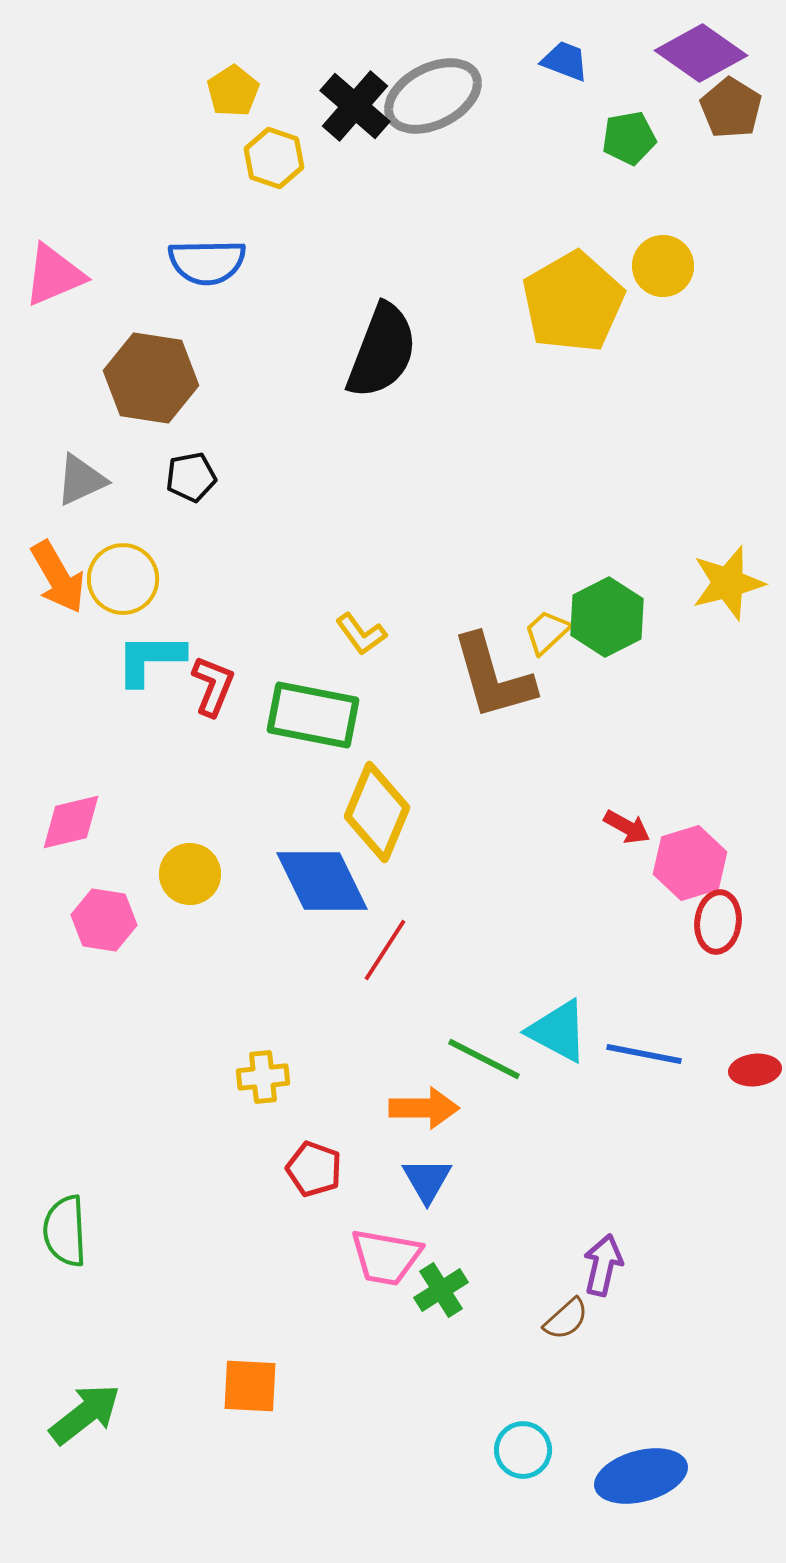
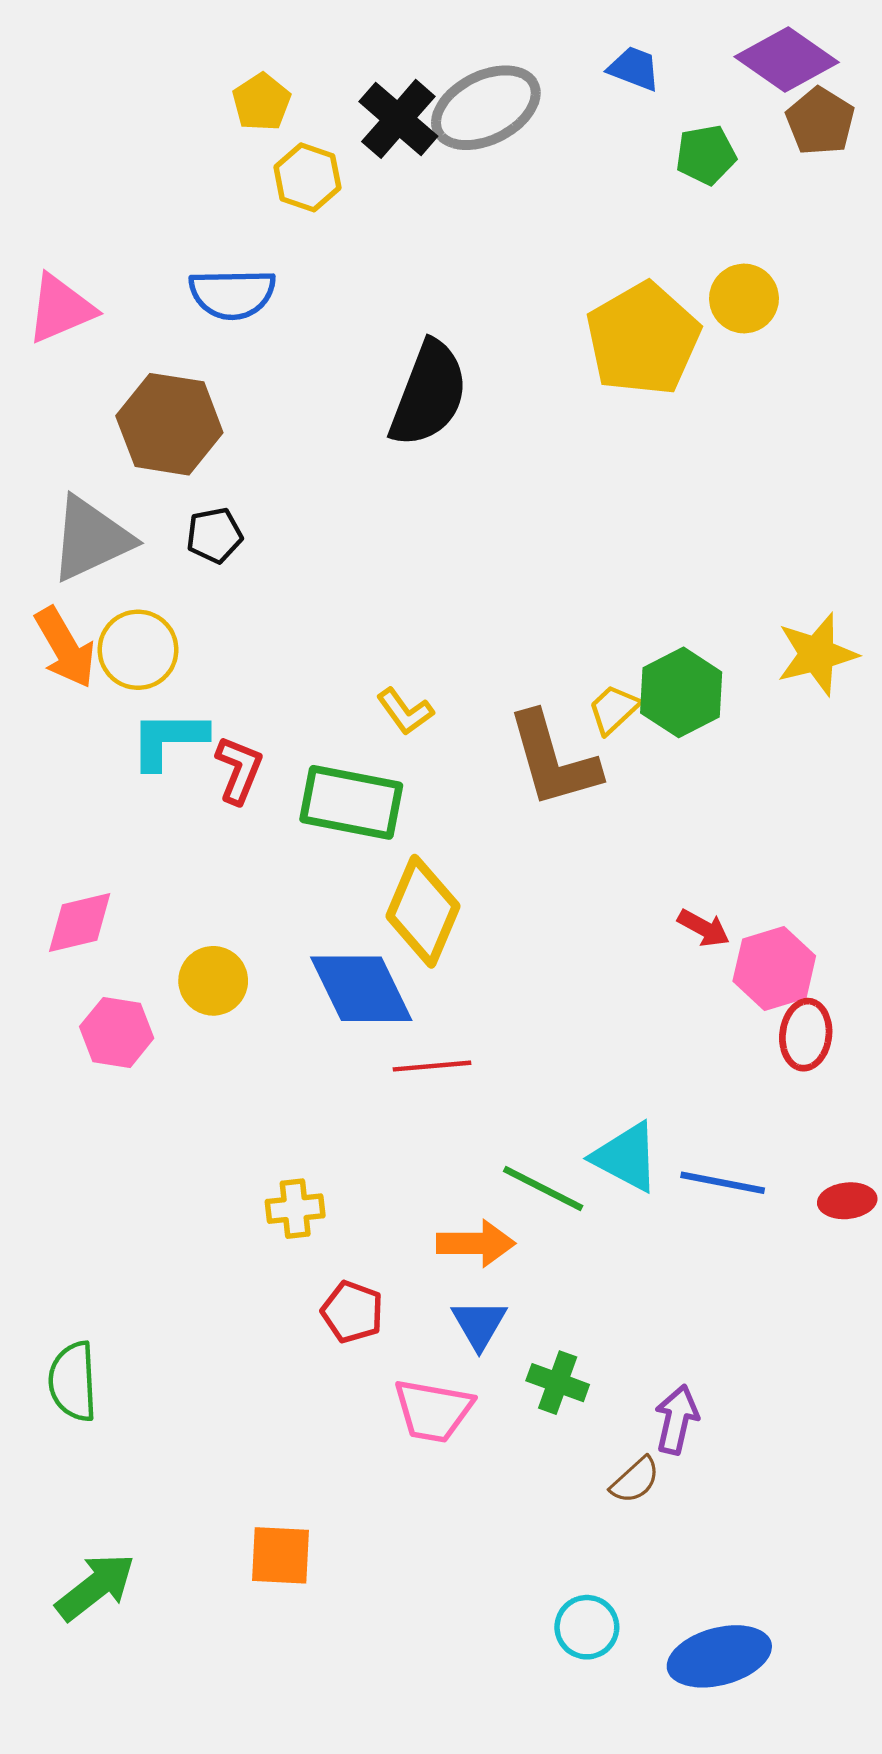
gray triangle: (81, 480) -> (91, 539), size x1.5
red line: (385, 950) -> (432, 1066), turned 52
green cross: (441, 1290) -> (558, 1383), moved, turned -38

